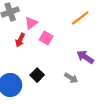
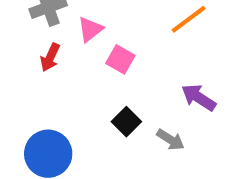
red arrow: (20, 40) -> (50, 57), moved
black square: (37, 75) -> (126, 122), moved

